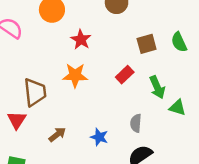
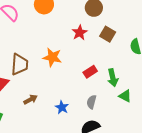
red star: (81, 40) -> (80, 33), moved
brown square: (147, 44) -> (108, 34), moved, turned 35
red rectangle: (125, 75) -> (90, 72), moved

